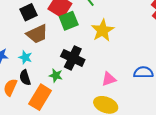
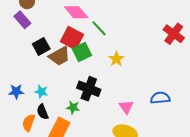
yellow star: (103, 30) -> (116, 59), size x0.7
brown trapezoid: (37, 34) -> (59, 56), moved
pink triangle: (109, 79) -> (126, 107), turned -42

